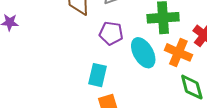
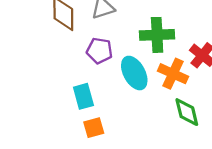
cyan rectangle: (98, 75) -> (83, 96), turned -30

